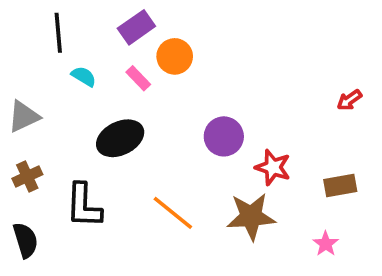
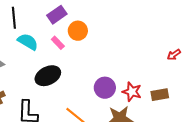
cyan semicircle: (84, 76) -> (28, 42), size x1.5
purple circle: (224, 136) -> (105, 88), moved
brown rectangle: (340, 186) -> (160, 95), moved

